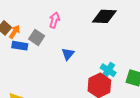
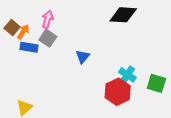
pink arrow: (54, 20) -> (48, 19), moved

